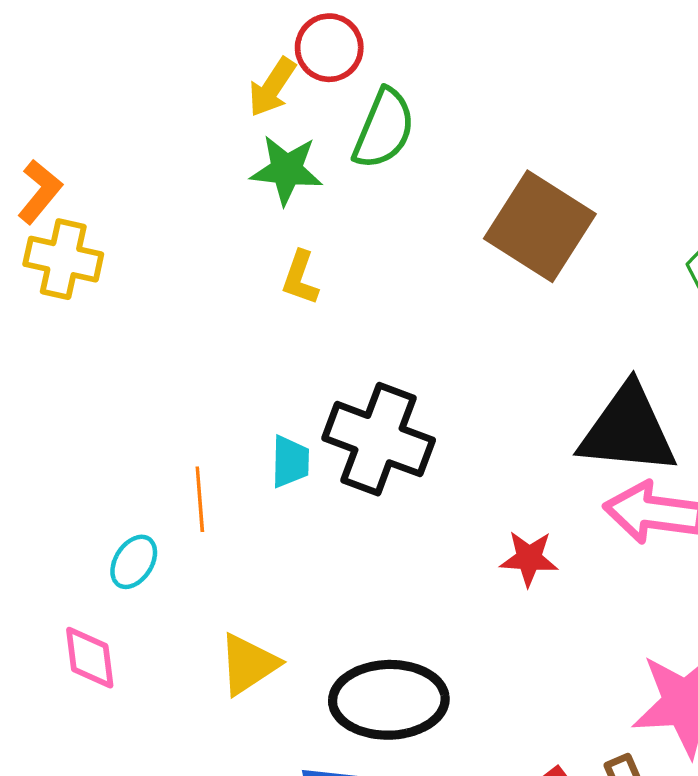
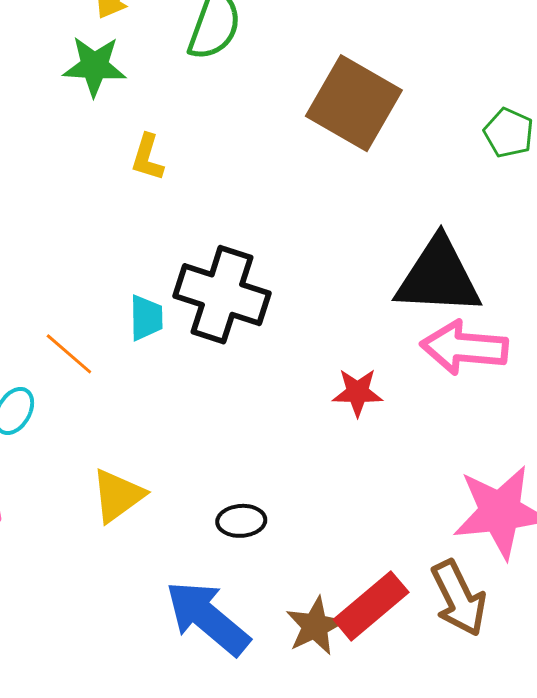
green star: (287, 170) -> (94, 66), moved
orange line: (200, 499) -> (69, 354), turned -42
black ellipse: (389, 700) -> (241, 521), size x0.5

